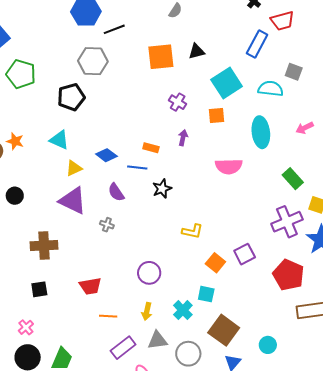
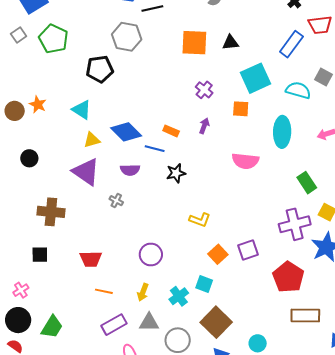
blue diamond: (106, 155) -> (126, 132), size x1.4
purple semicircle: (116, 192) -> (130, 170), turned -66

